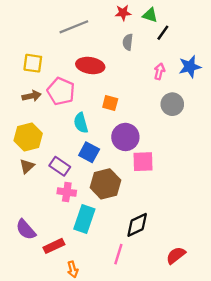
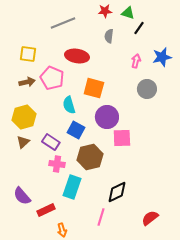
orange square: (110, 103) -> (94, 88), size x1.5

